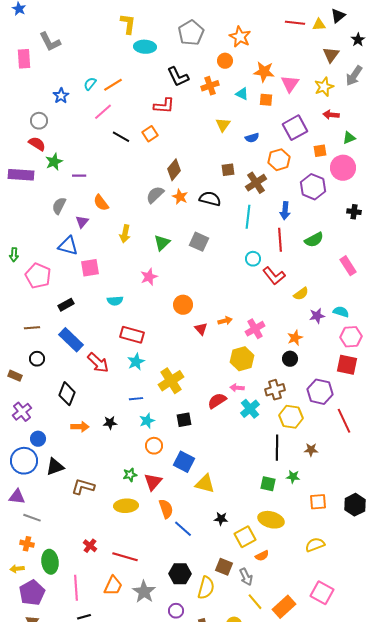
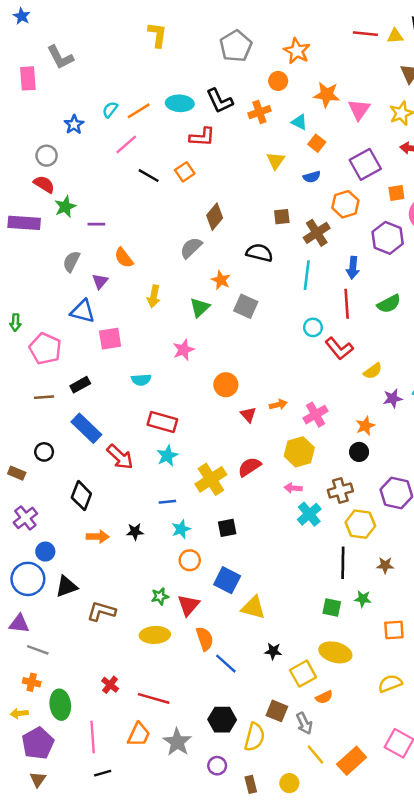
cyan ellipse: (145, 47) -> (180, 103), moved
orange square: (266, 100) -> (317, 143), moved, turned 32
orange star: (180, 197) -> (221, 280), moved
brown line: (32, 328) -> (44, 397), moved
red semicircle: (217, 401) -> (249, 467), moved

